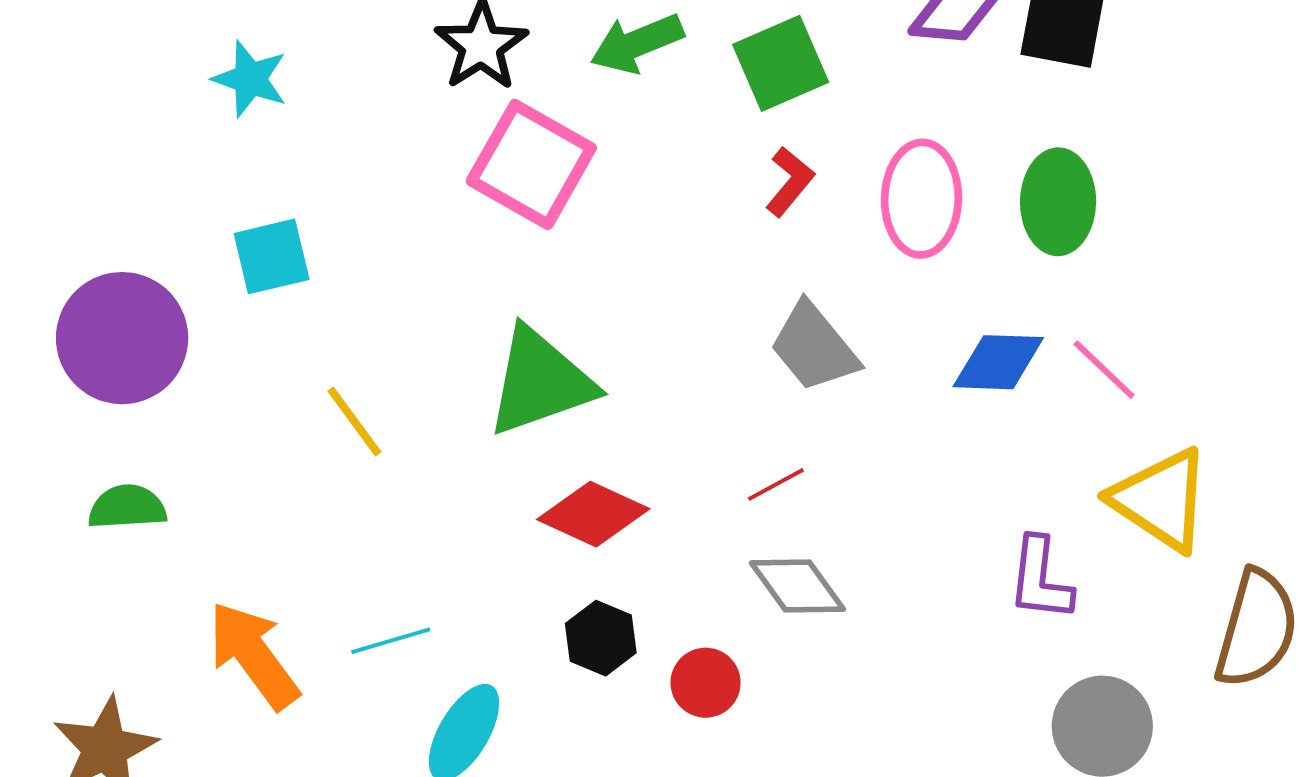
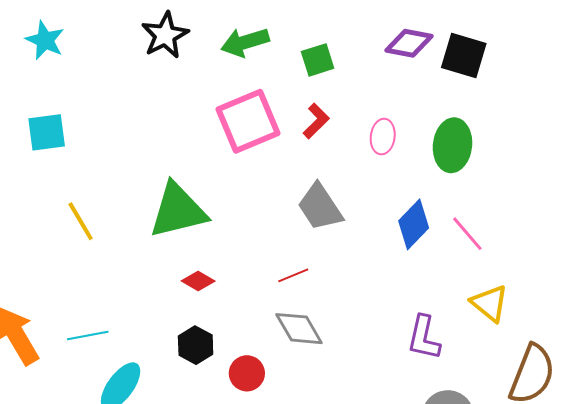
green square: (781, 63) -> (318, 60), size x0.7
pink square: (531, 164) -> (248, 121), moved, turned 32
pink ellipse: (921, 199) -> (383, 137), size x0.6
blue diamond: (998, 362) -> (414, 224), turned -54
yellow triangle: (1161, 500) -> (490, 303), size x0.7
red diamond: (593, 514) -> (198, 281), size x0.6

